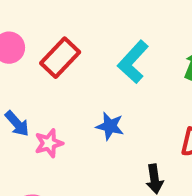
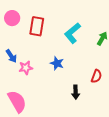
red rectangle: (60, 58) -> (37, 26), turned -42

